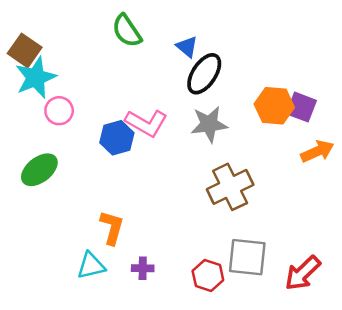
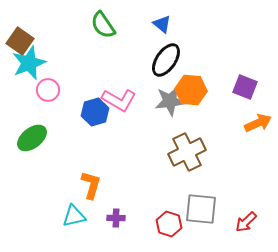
blue triangle: (187, 47) -> (162, 24), moved
orange hexagon: (274, 106) -> (191, 90), moved
red arrow: (303, 273) -> (246, 222), size x0.7

